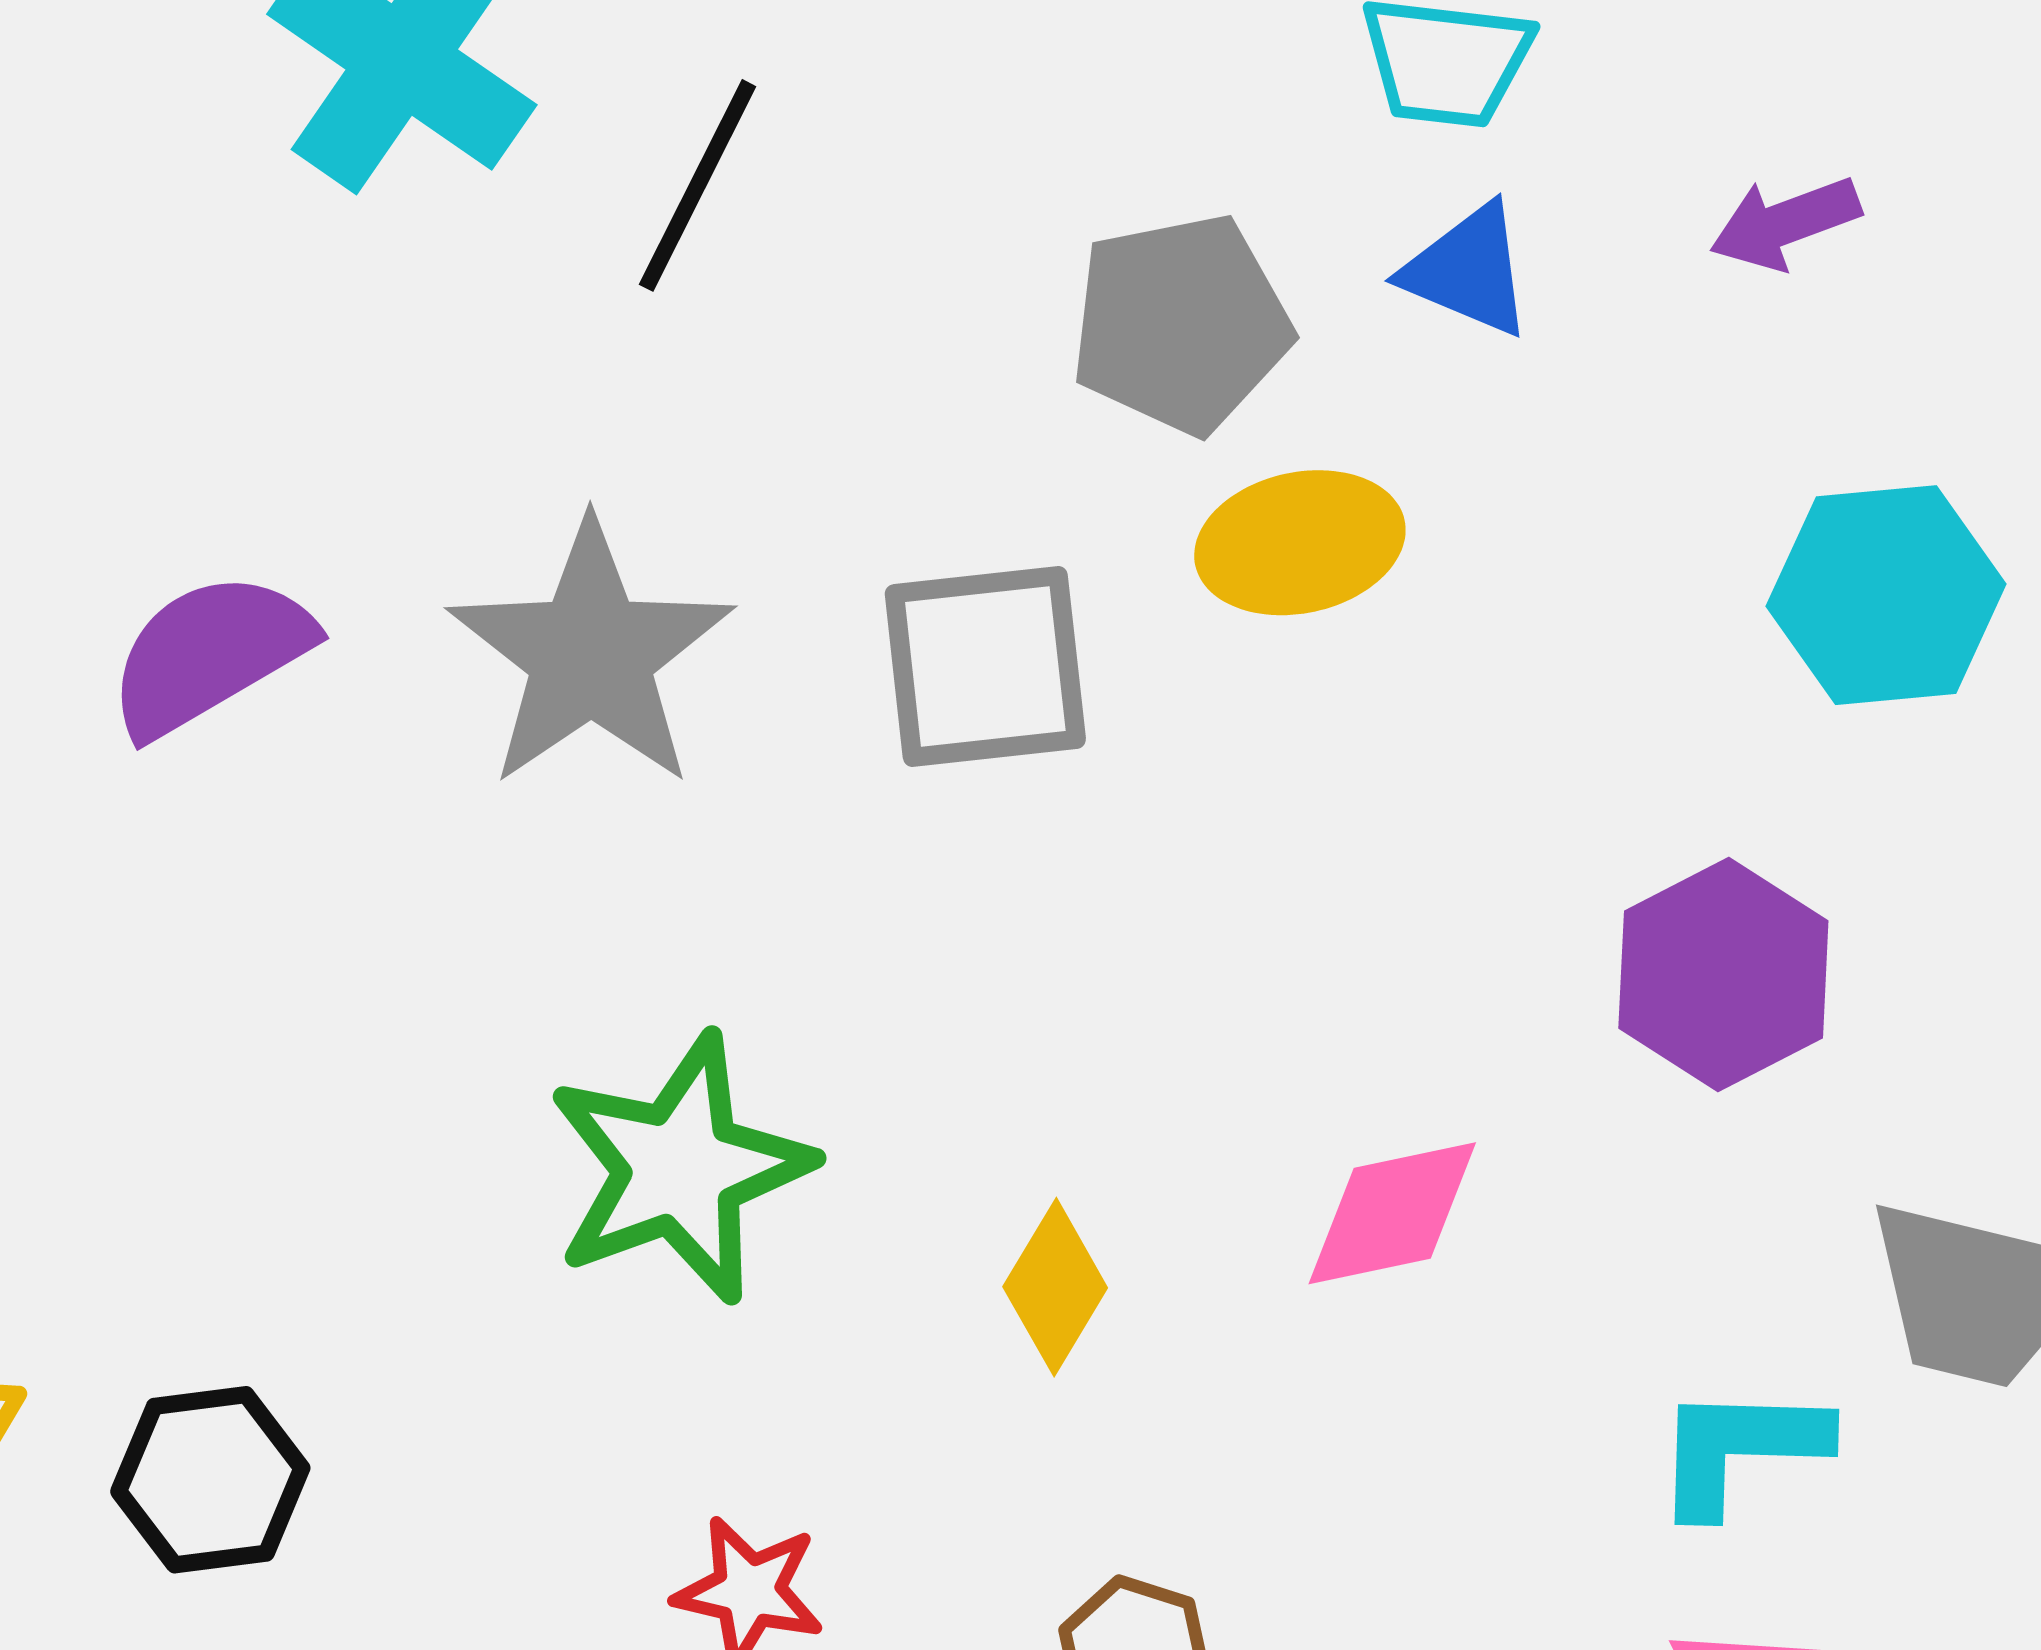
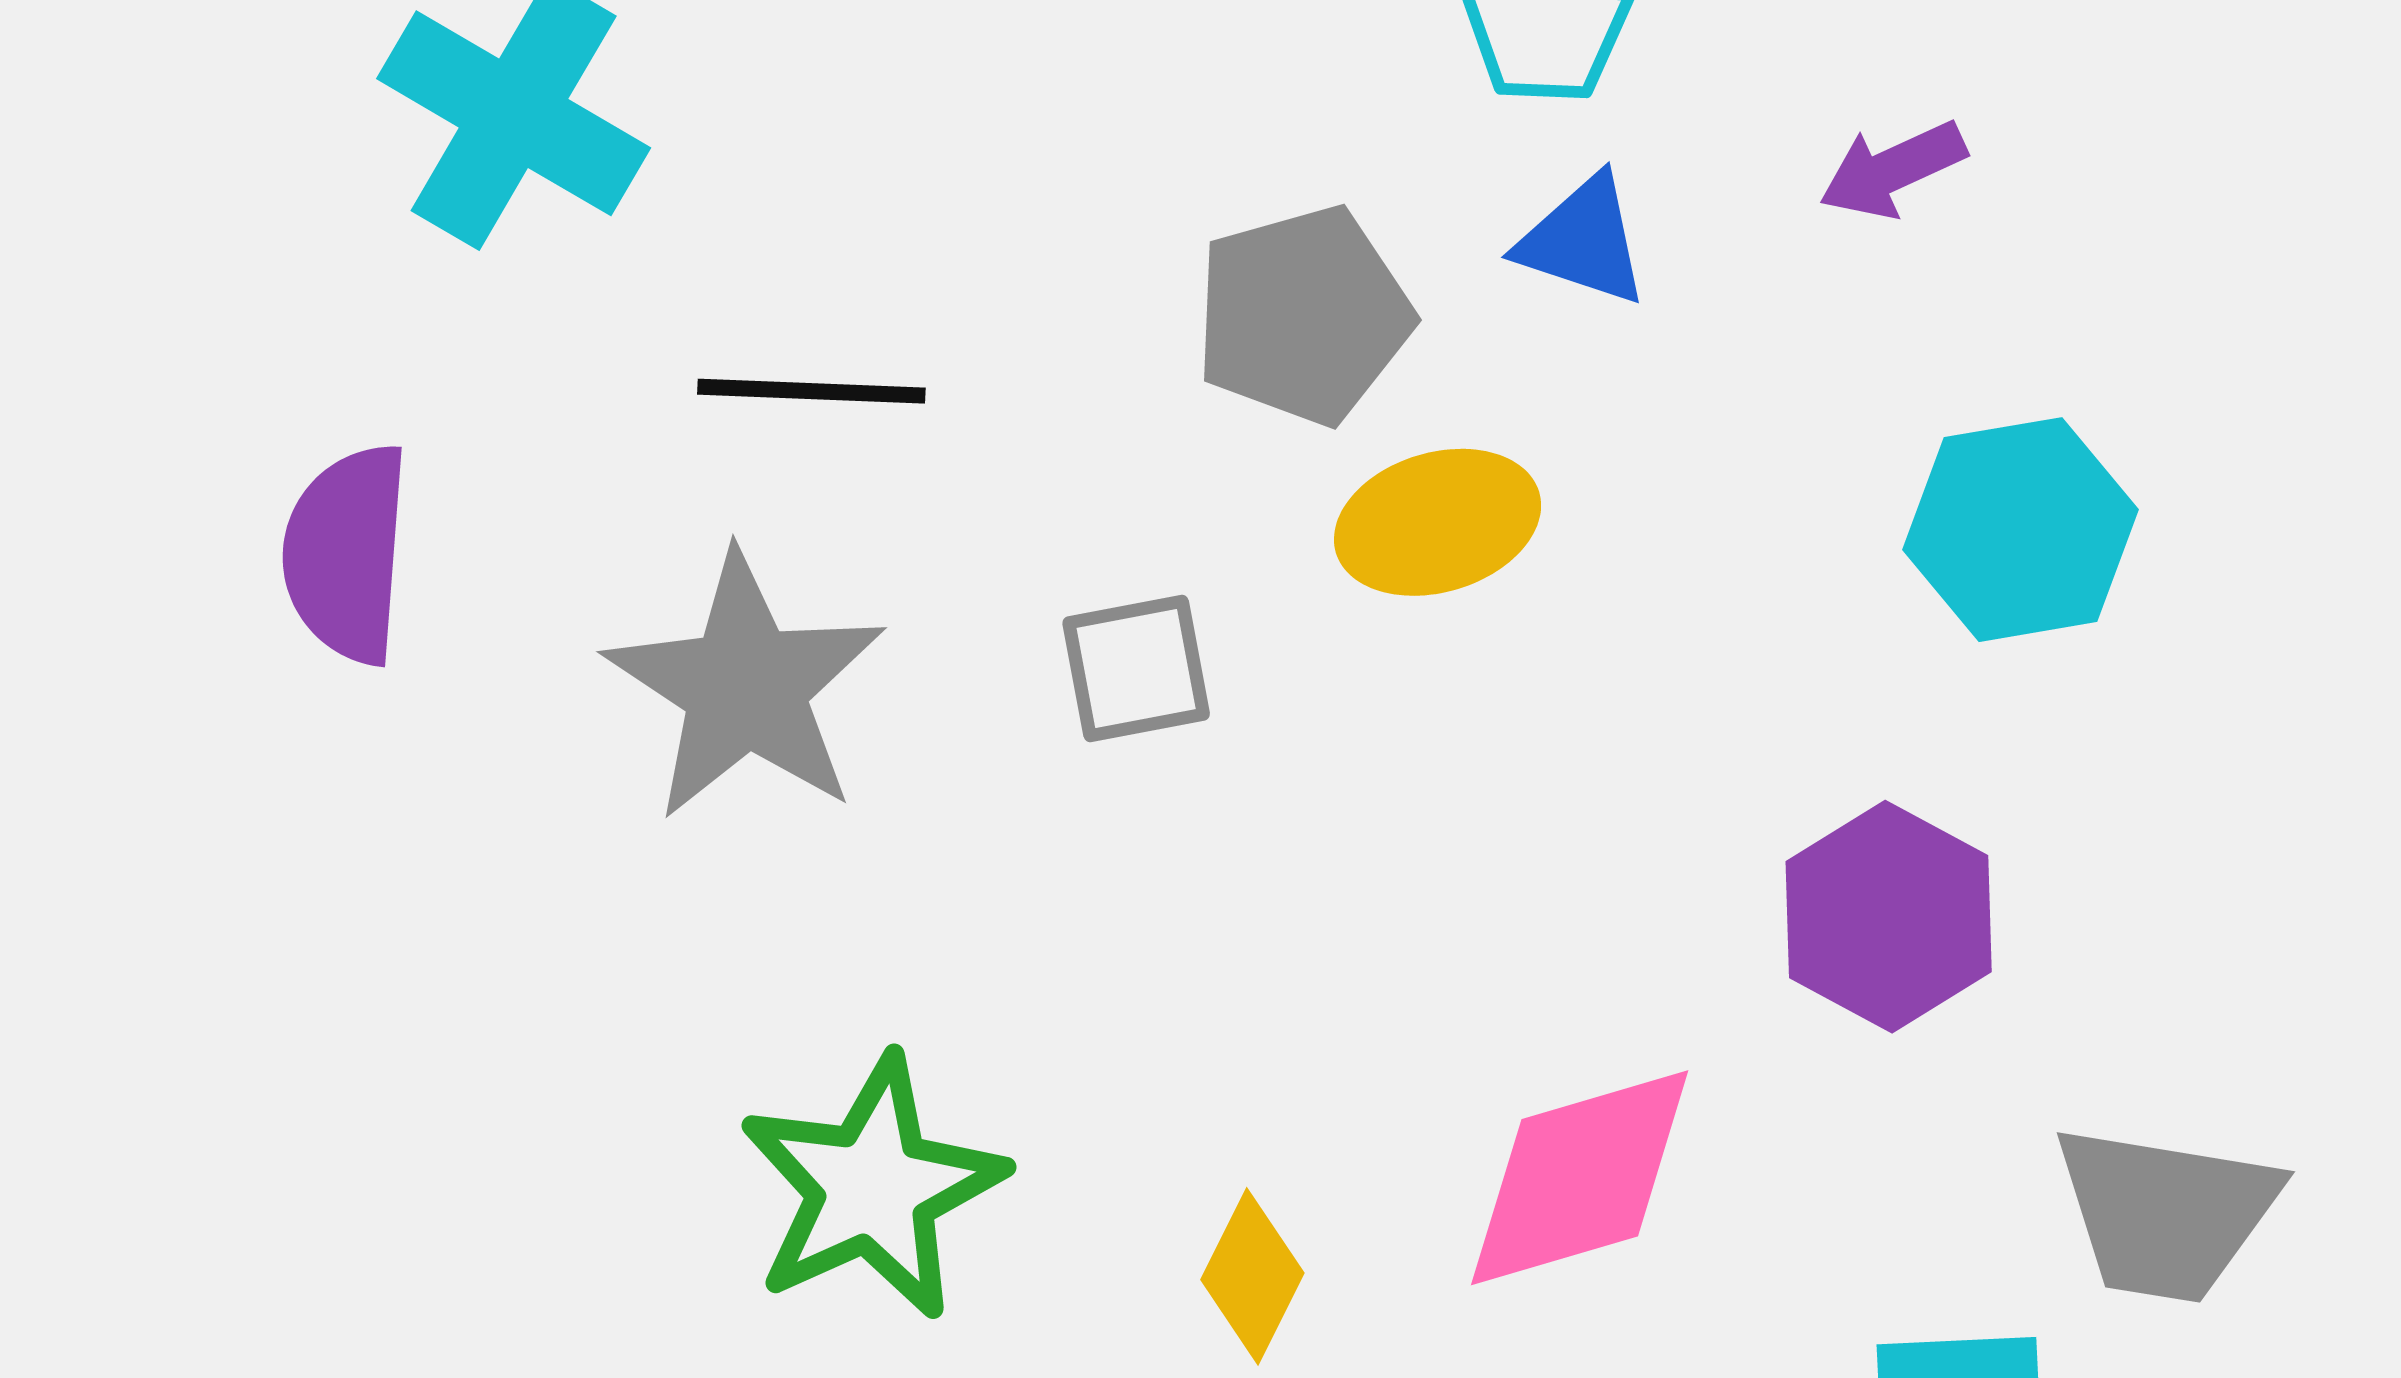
black line: (698, 185) -> (811, 391), moved, turned 70
purple semicircle: (210, 654) -> (347, 554), moved, turned -51
gray square: (985, 667) -> (1136, 669), size x0.7
pink diamond: (1392, 1213) -> (1580, 1178), size x1.4

